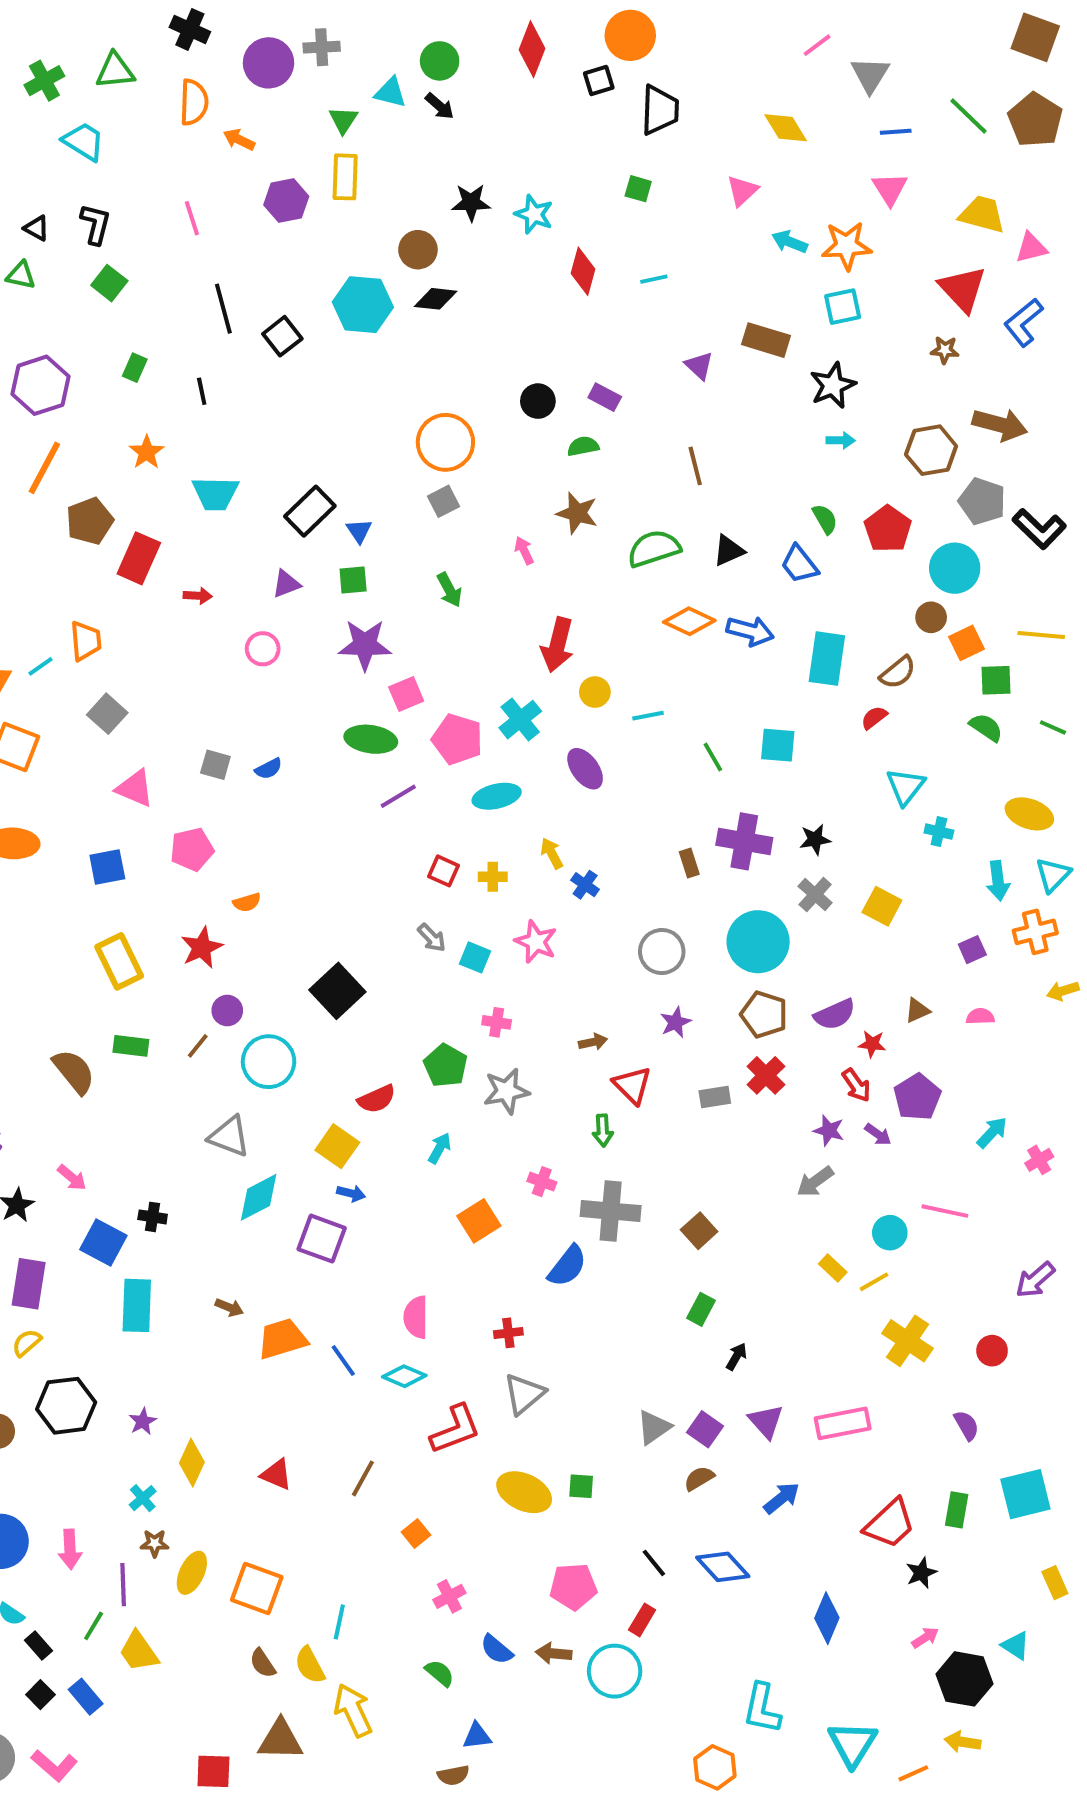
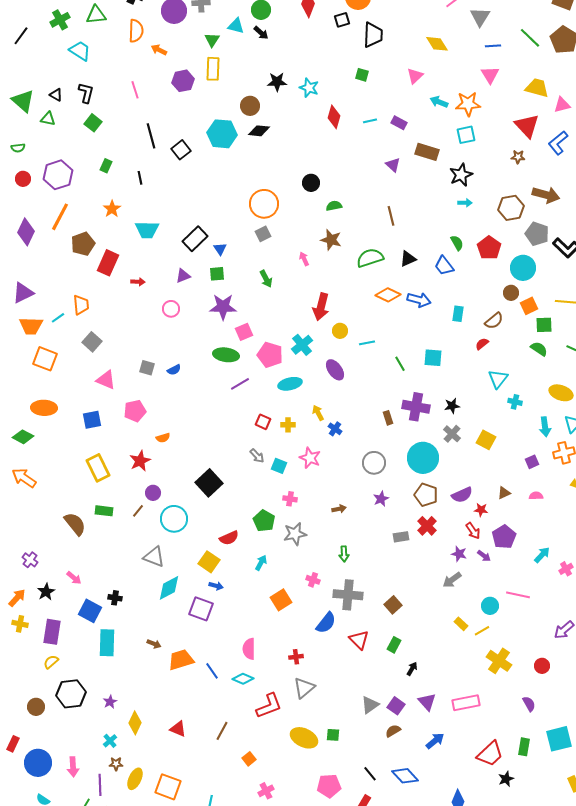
purple rectangle: (605, 397) -> (399, 123), moved
cyan rectangle: (827, 659) -> (458, 314), size x0.6
red triangle: (632, 1085) -> (359, 640), moved

